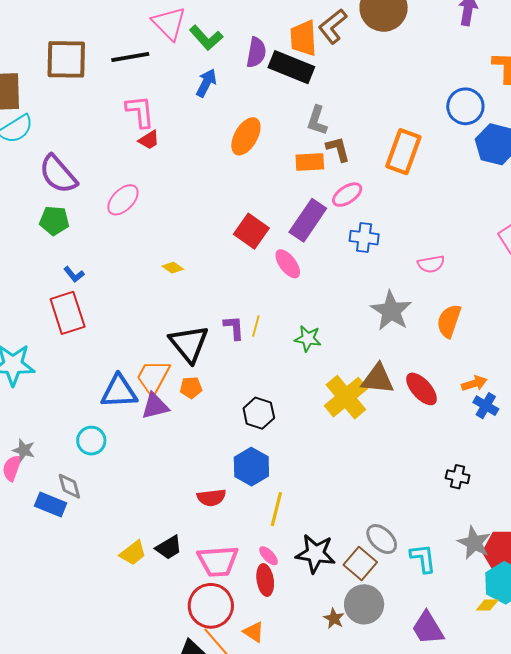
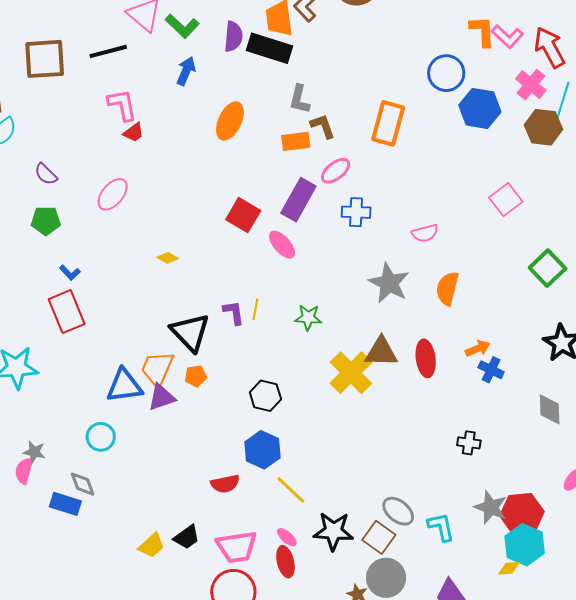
purple semicircle: (58, 174) -> (46, 174), size x0.6
red ellipse: (422, 389) -> (426, 358), turned 39
yellow line: (276, 509) -> (291, 490), turned -56

